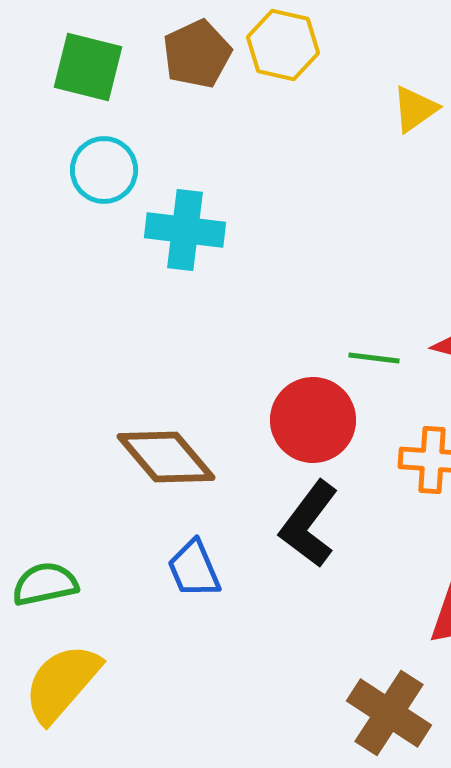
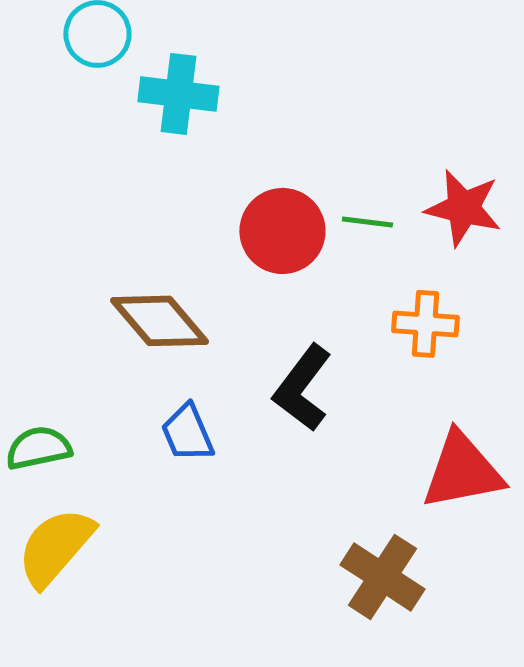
red circle: (313, 420) -> (282, 231), moved

